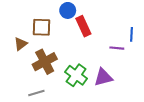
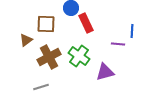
green cross: (76, 75) -> (79, 56), moved

